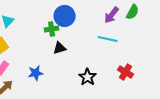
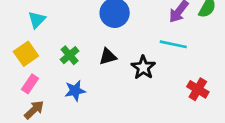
green cross: (52, 29) -> (70, 55), moved, turned -32
black star: (88, 77) -> (143, 67), moved

